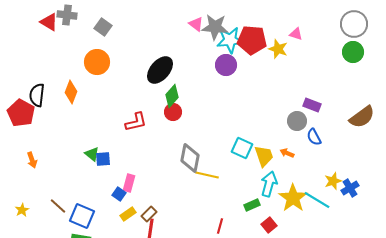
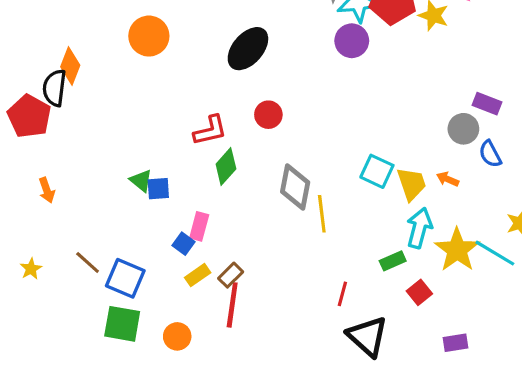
orange diamond: (71, 92) -> (70, 66), moved
green diamond: (172, 96) -> (226, 167), moved
yellow line: (207, 175) -> (322, 214), turned 70

